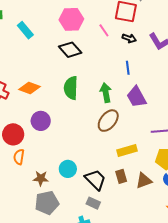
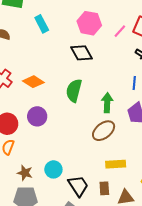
pink line: (104, 30) -> (120, 31), moved, turned 64

